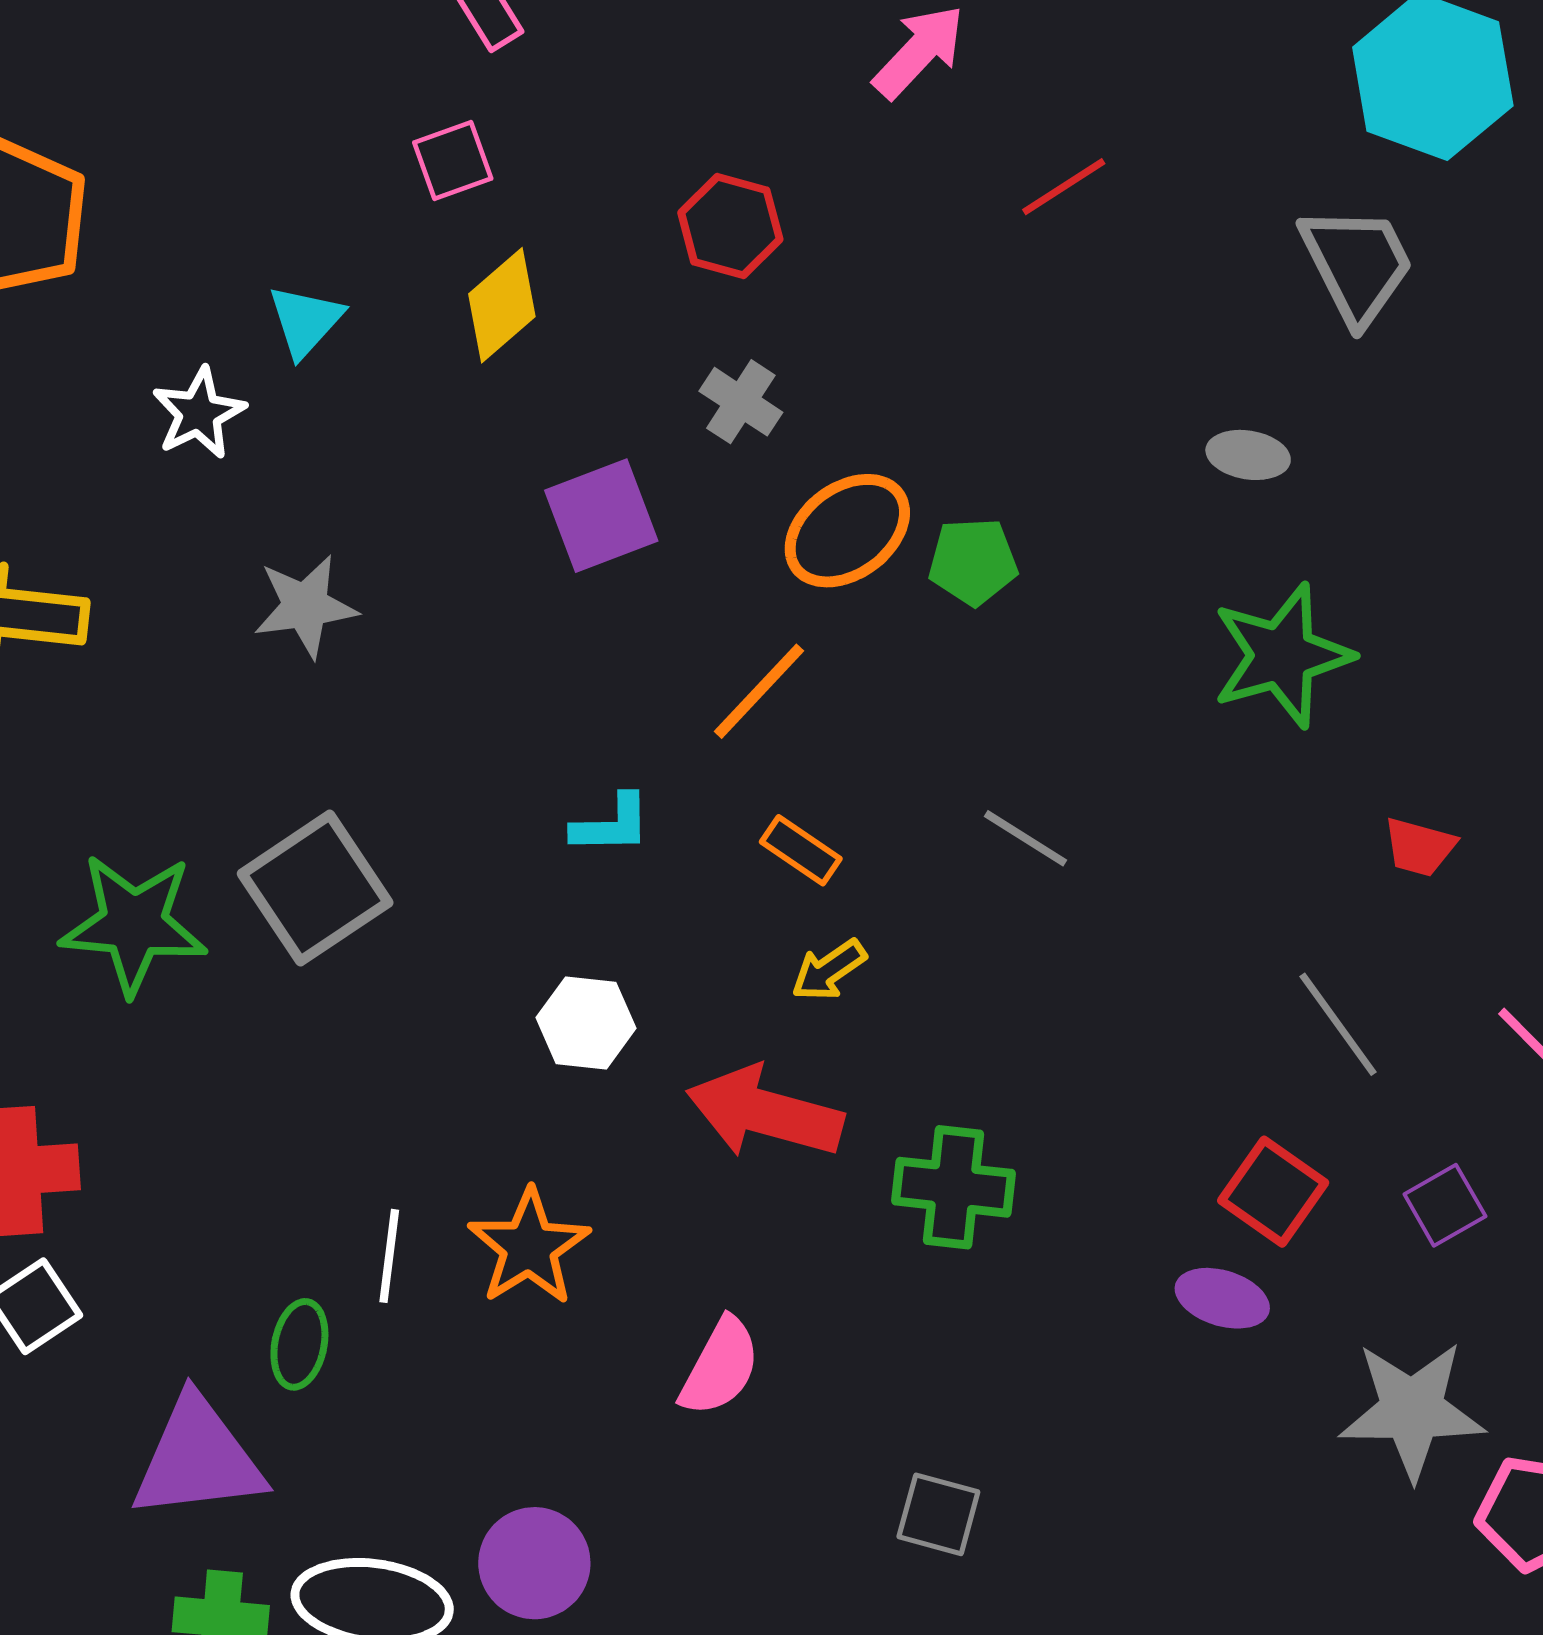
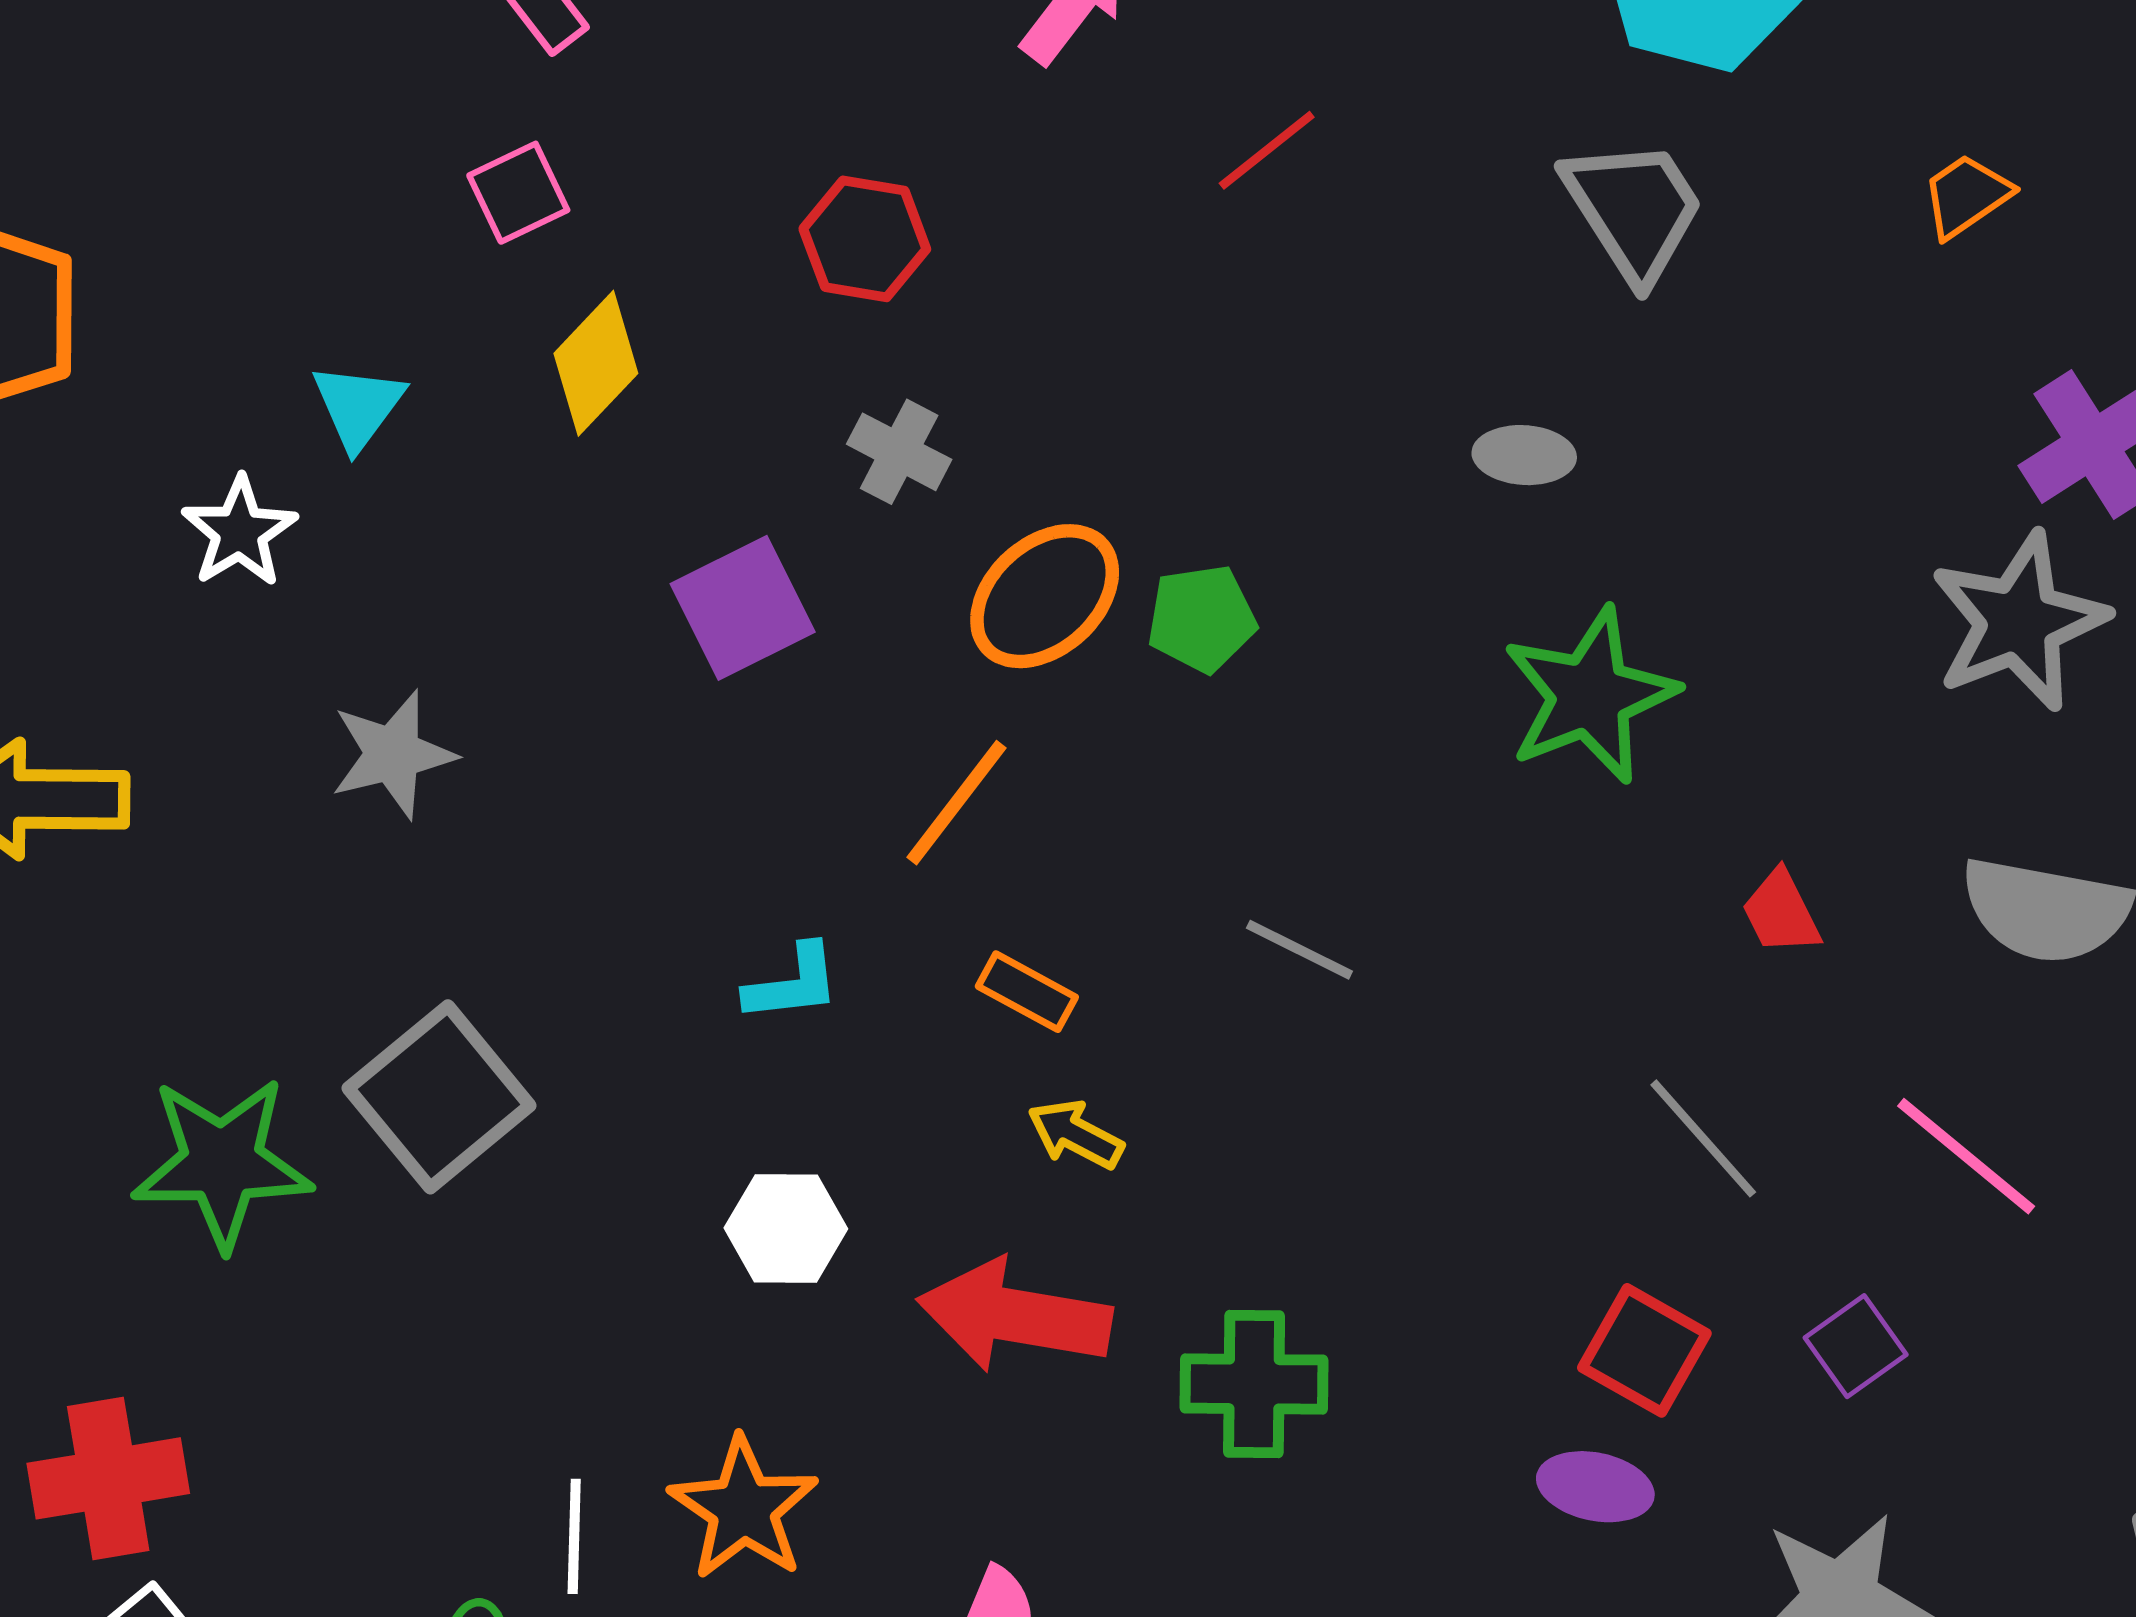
red trapezoid: (1419, 847) -> (1781, 912), turned 54
yellow arrow: (829, 970) -> (1075, 1134), turned 68

